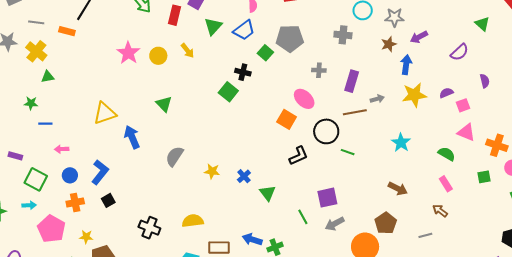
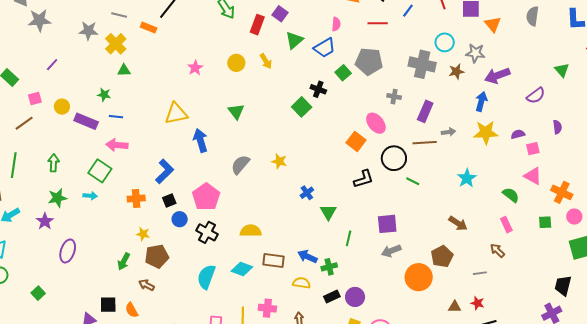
gray cross: (343, 35) -> (422, 64), size x1.5
purple arrow: (419, 37) -> (497, 76), size x1.4
brown star: (389, 44) -> (456, 71), moved
pink star: (128, 53) -> (195, 68), moved, size x0.7
pink arrow: (62, 149) -> (117, 145), moved, size x1.5
purple rectangle: (15, 156) -> (86, 121), moved, size x1.6
yellow star: (212, 171) -> (279, 161), moved
blue circle: (70, 175) -> (180, 219), moved
green line: (303, 217) -> (349, 238), moved, turned 35
pink pentagon: (51, 229) -> (206, 197), moved

